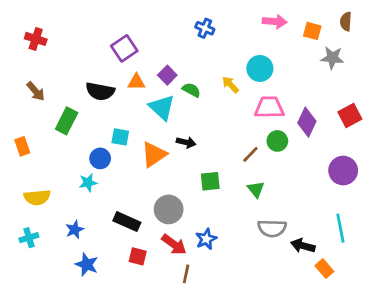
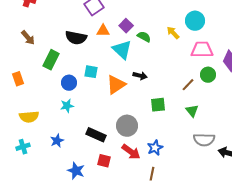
blue circle: (100, 158) -> (69, 83), moved
blue star: (87, 264) -> (76, 171), moved
brown line: (186, 274) -> (152, 174), moved

